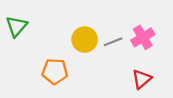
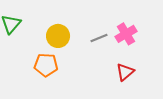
yellow circle: (85, 40) -> (58, 36), moved

